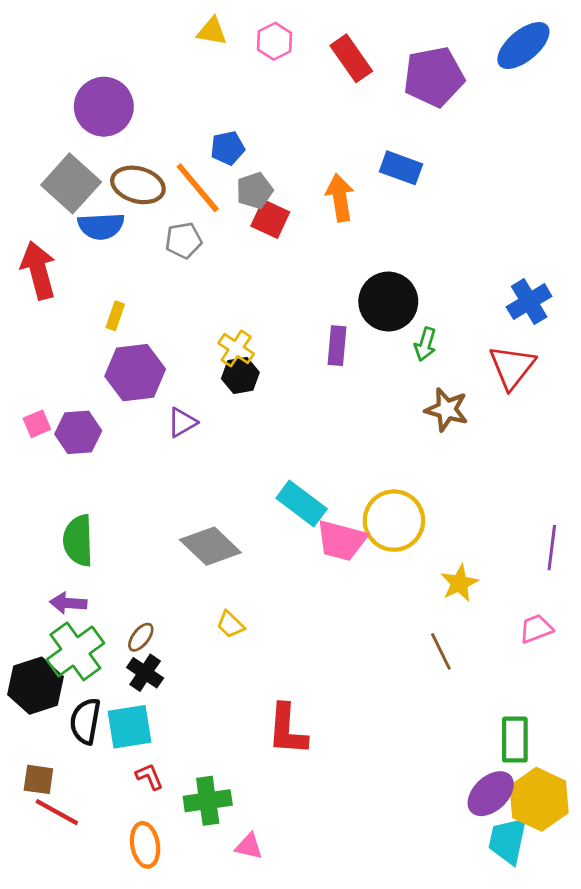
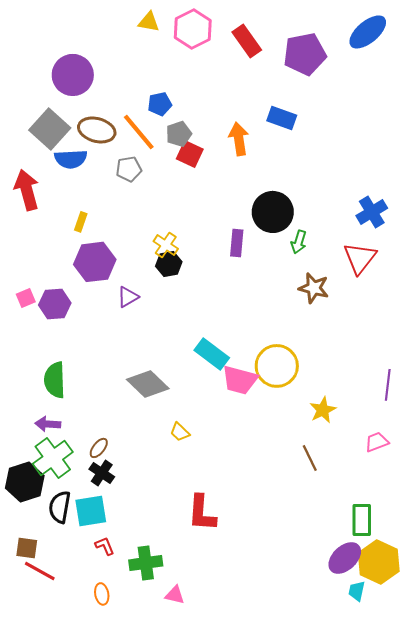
pink hexagon: (274, 41) -> (193, 29), size x1.5
yellow trapezoid: (230, 624) -> (180, 432), moved
cyan trapezoid: (508, 841) -> (357, 591), size x0.6
orange ellipse: (145, 845) -> (102, 594), size x0.7

